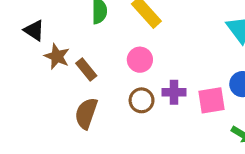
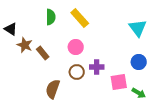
pink square: (211, 100) -> (119, 82), moved
brown semicircle: (86, 113) -> (53, 89), moved

